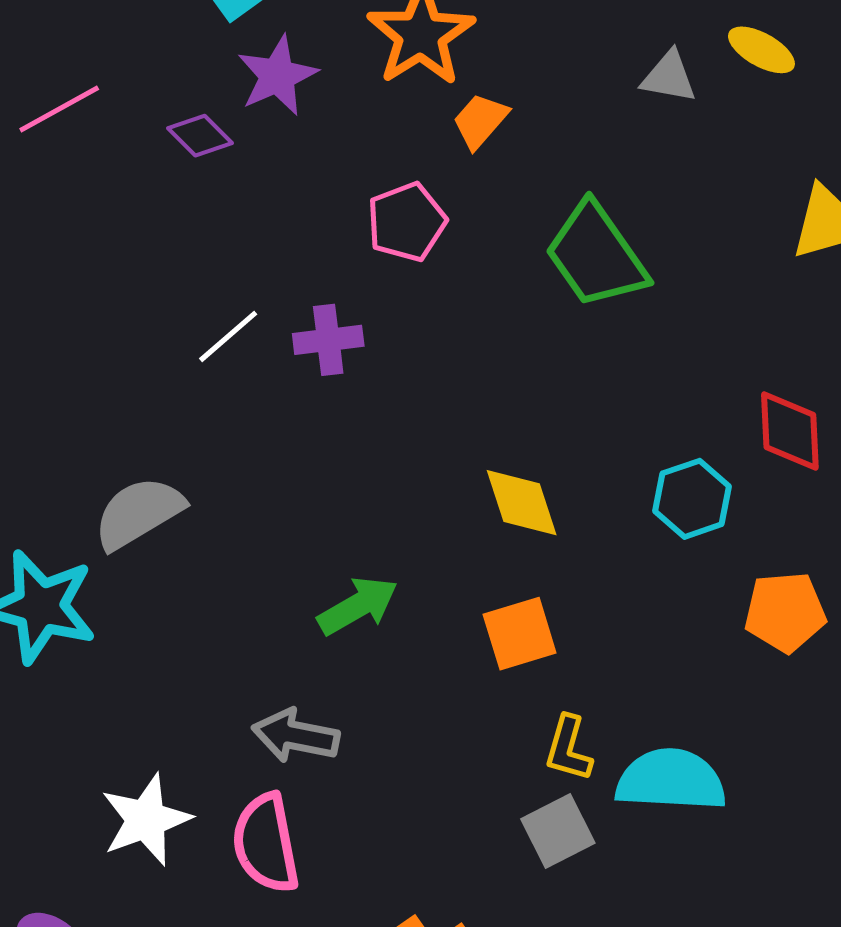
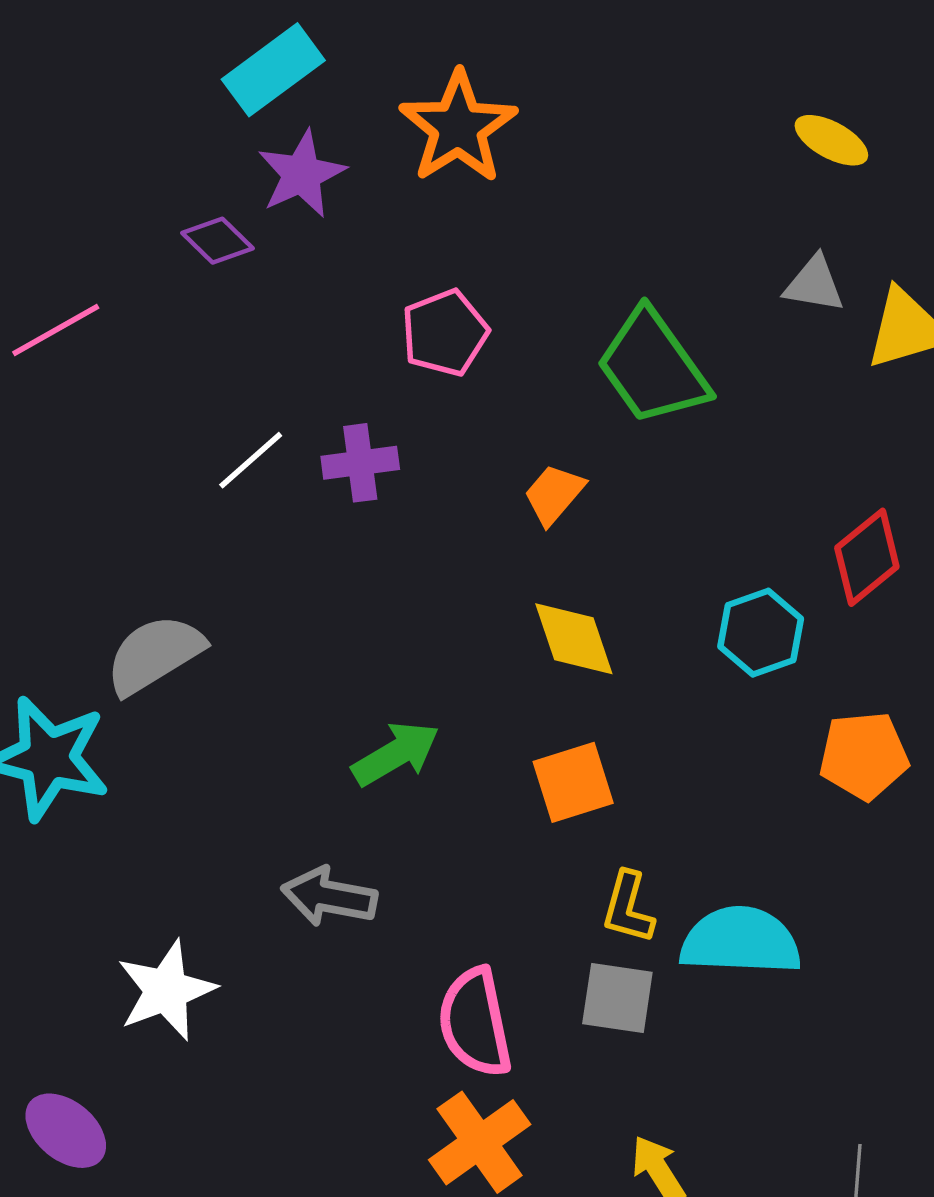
gray triangle: (669, 77) -> (814, 284), moved
pink line: (59, 109) -> (56, 330), moved
orange trapezoid: (480, 121) -> (554, 494), moved
red diamond: (790, 431) -> (867, 557), turned 54
gray square: (558, 831) -> (617, 998), turned 36
pink semicircle: (266, 843) -> (475, 1022), moved

